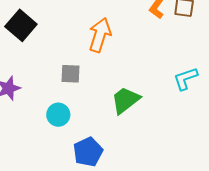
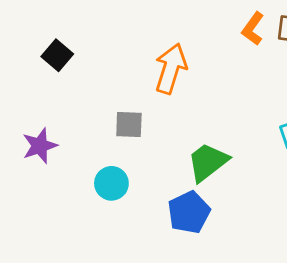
black square: (21, 25) -> (57, 55), size x0.7
blue pentagon: (88, 152) -> (189, 212), moved

